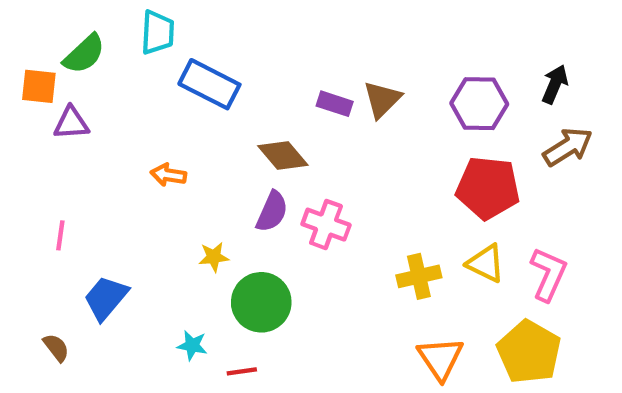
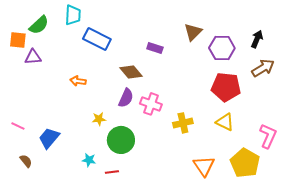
brown triangle: (382, 99) -> (193, 32), moved
pink line: (60, 235) -> (18, 126), moved, turned -72
pink L-shape: (548, 274) -> (268, 136), moved
yellow cross: (419, 276) -> (183, 123), moved

